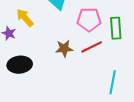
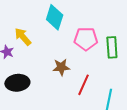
red line: (92, 47) -> (83, 85), moved, turned -40

